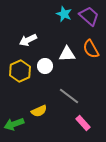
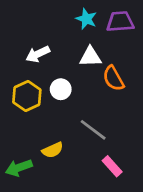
purple trapezoid: (89, 16) -> (120, 22), turned -45
orange semicircle: (91, 49) -> (113, 78), moved
white triangle: (67, 54) -> (90, 57), moved

